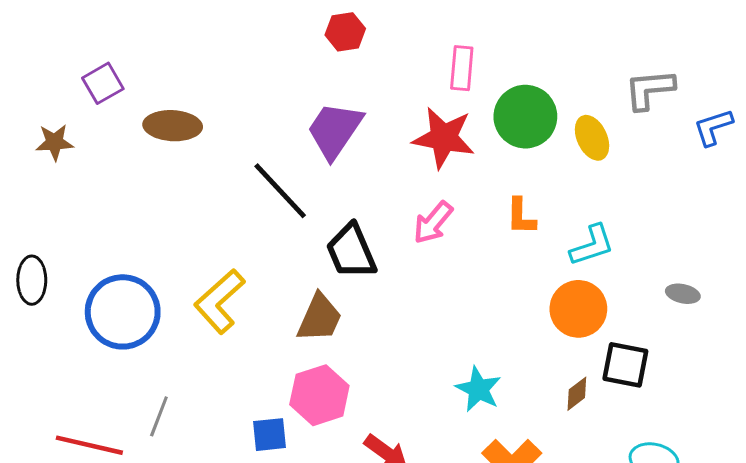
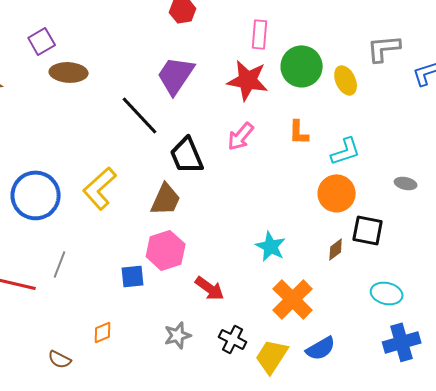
purple square: (103, 83) -> (42, 41), moved

